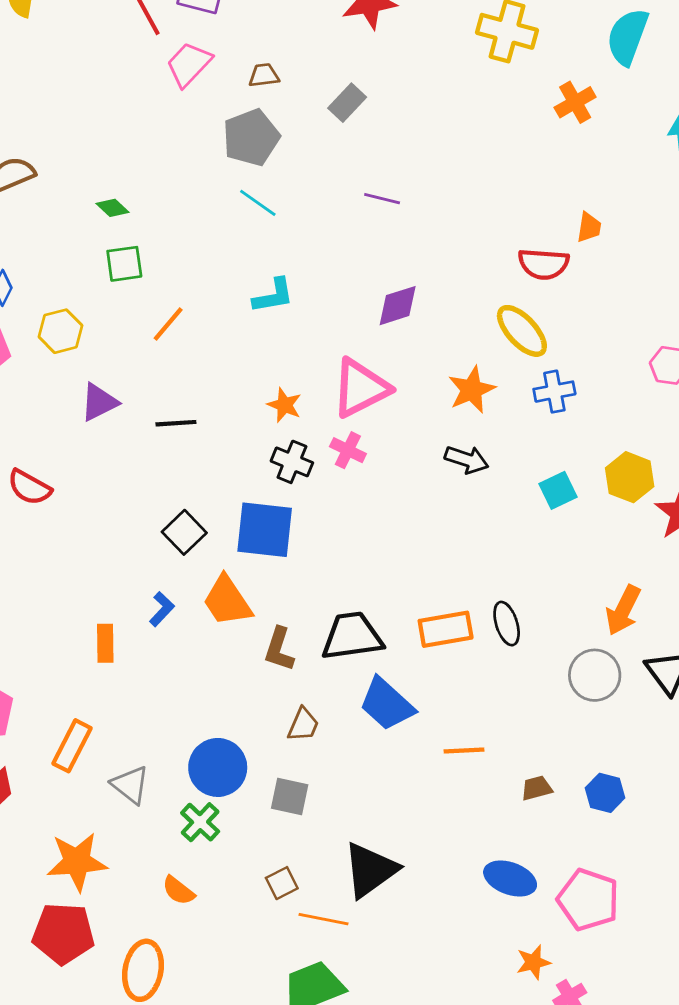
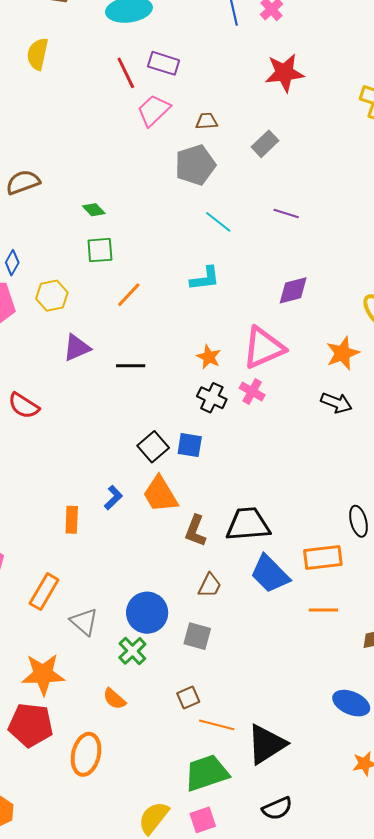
cyan line: (258, 203) -> (218, 222), moved
blue square: (265, 530) -> (190, 445), size x0.6
black square: (184, 532) -> (153, 447), moved
orange rectangle: (446, 629) -> (323, 557), moved
black triangle: (370, 870) -> (266, 744), moved

